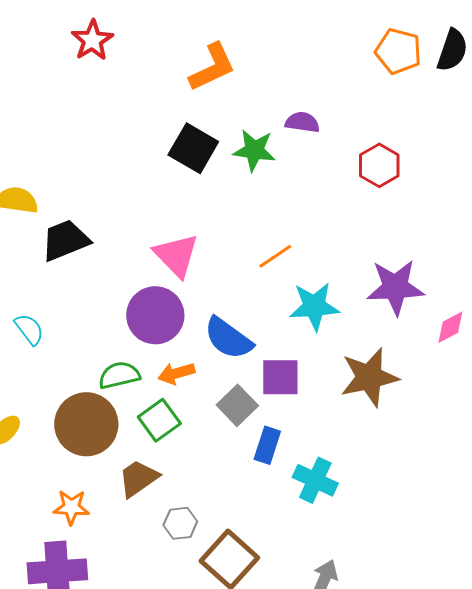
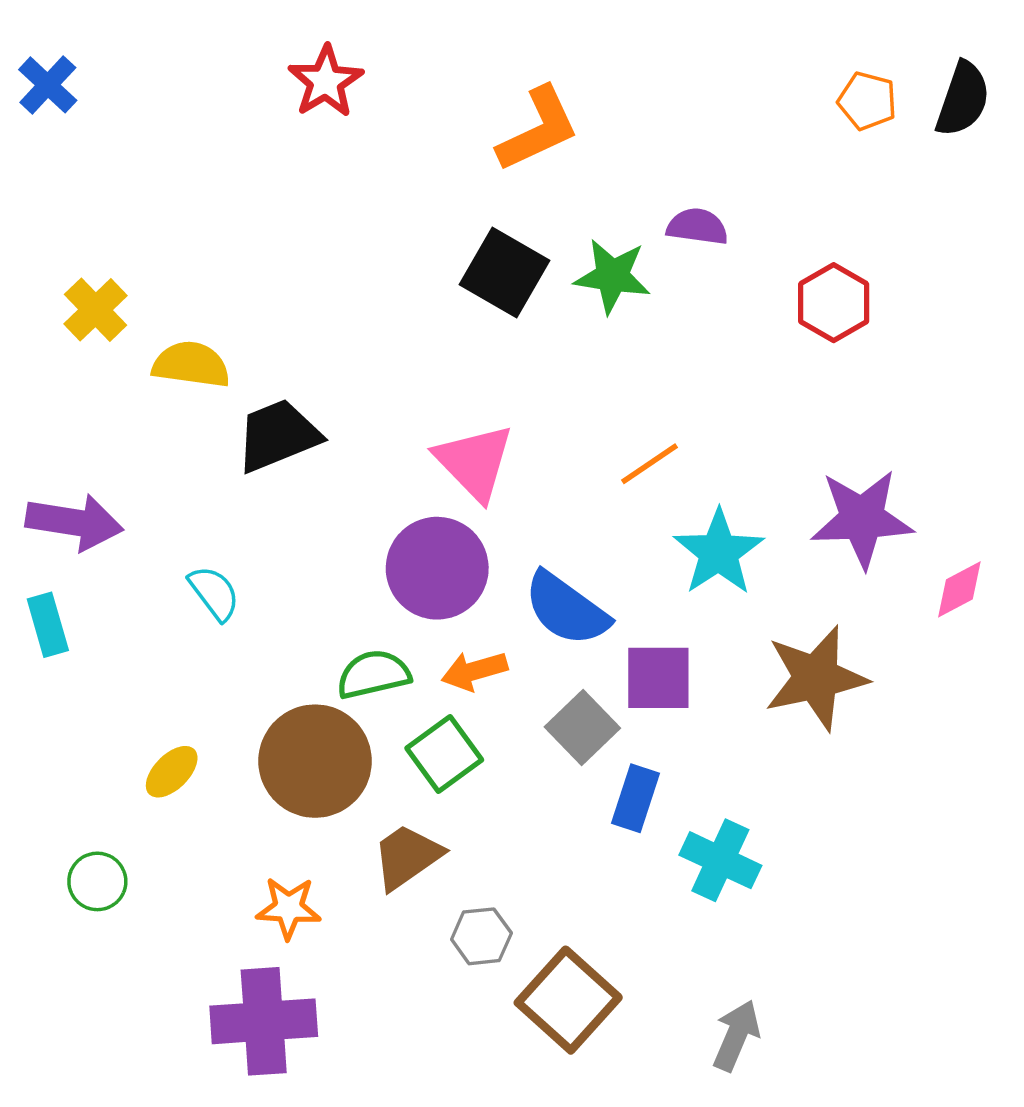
orange pentagon: (398, 51) -> (867, 101), size x0.7
cyan star: (314, 306) -> (719, 552), turned -30

